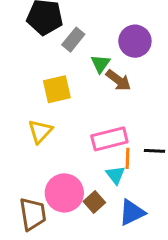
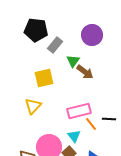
purple circle: (135, 41) -> (92, 35), moved
orange line: (127, 158) -> (91, 124), turned -40
cyan triangle: (115, 175) -> (74, 136), moved

